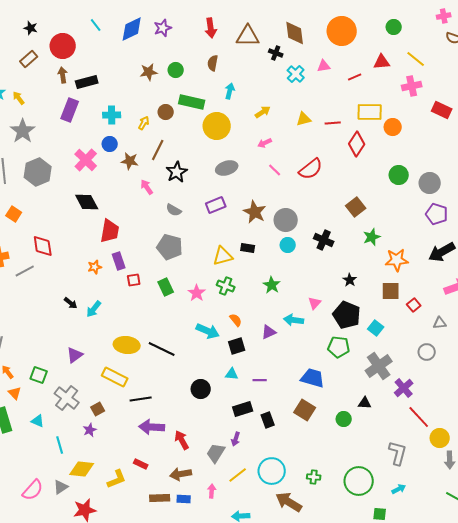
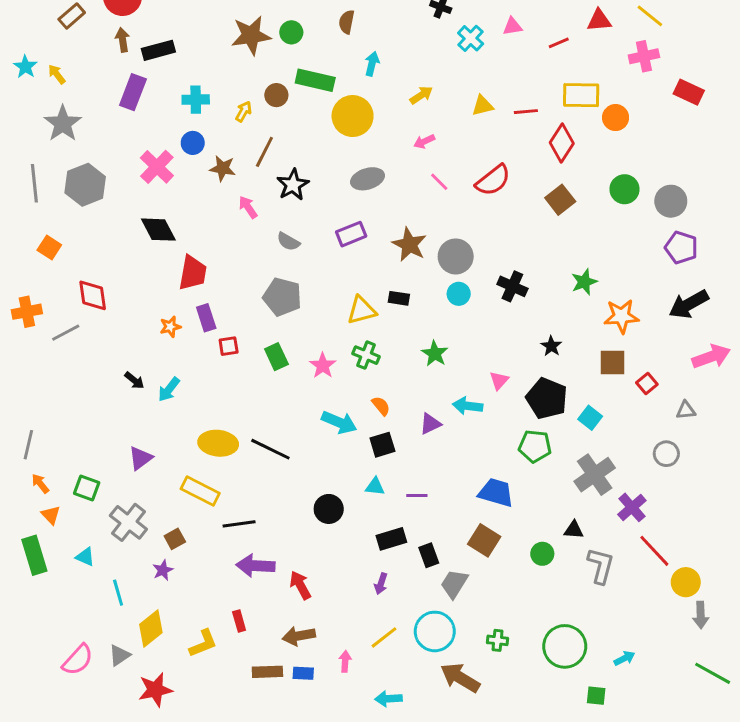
brown star: (149, 72) -> (251, 35), size x1.5
brown square: (356, 207) -> (560, 200), moved
gray trapezoid: (216, 453) -> (454, 584), moved
gray L-shape: (398, 453) -> (601, 566), moved
red rectangle: (141, 464) -> (239, 621), turned 48
yellow diamond: (82, 469) -> (151, 628), turned -45

